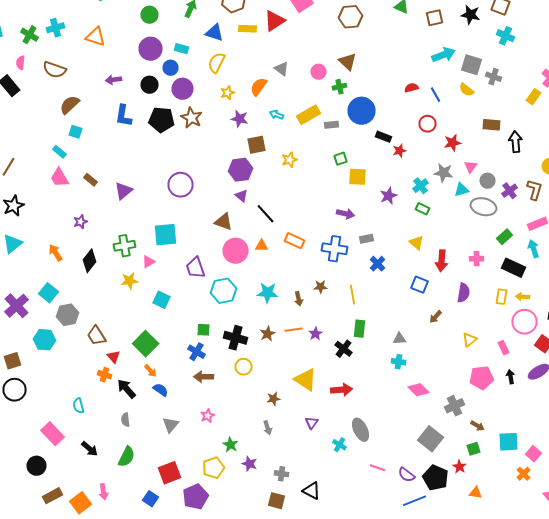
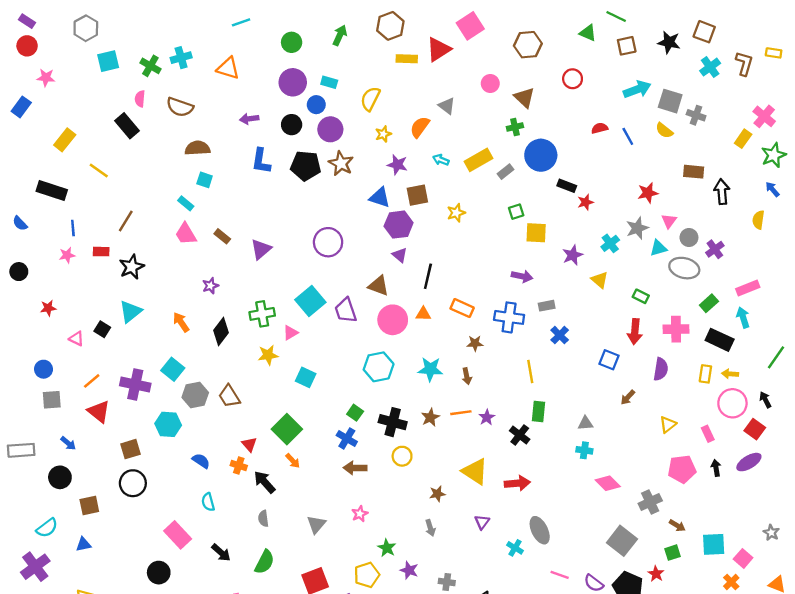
blue triangle: (214, 33) -> (380, 198), moved
cyan cross: (506, 36) -> (710, 67), turned 30
pink circle: (318, 72) -> (490, 83), moved
brown semicircle: (70, 105) -> (198, 148), turned 40
red circle: (428, 124) -> (573, 79), moved
gray rectangle: (332, 125) -> (506, 172), turned -32
gray star: (444, 173) -> (637, 228), turned -30
brown L-shape: (534, 190) -> (744, 63), moved
green rectangle: (422, 209) -> (641, 296), moved
black line: (266, 214) -> (428, 276), turned 55
cyan square: (166, 235) -> (310, 301), turned -35
yellow triangle: (416, 243) -> (600, 280), moved
pink cross: (476, 259) -> (676, 329), size x1.5
purple trapezoid: (196, 268) -> (346, 310), moved
brown star: (320, 287) -> (475, 343), moved
purple cross: (16, 306) -> (135, 384), turned -35
green square: (204, 330) -> (355, 413), turned 32
brown trapezoid: (96, 336) -> (229, 396), moved
blue semicircle: (160, 390) -> (201, 461), moved

